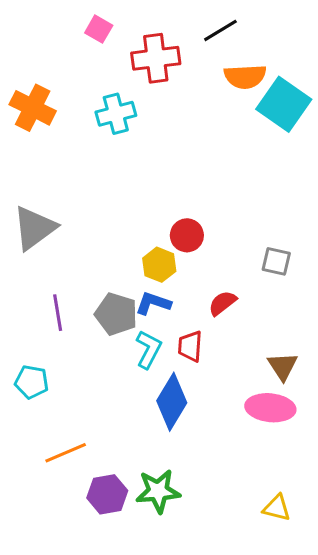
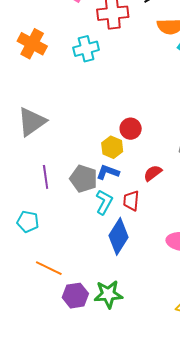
orange line: (66, 453) -> (49, 268), turned 48

